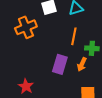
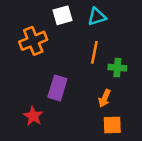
purple rectangle: (60, 64) -> (57, 88), moved
orange arrow: (82, 64) -> (105, 98), moved

